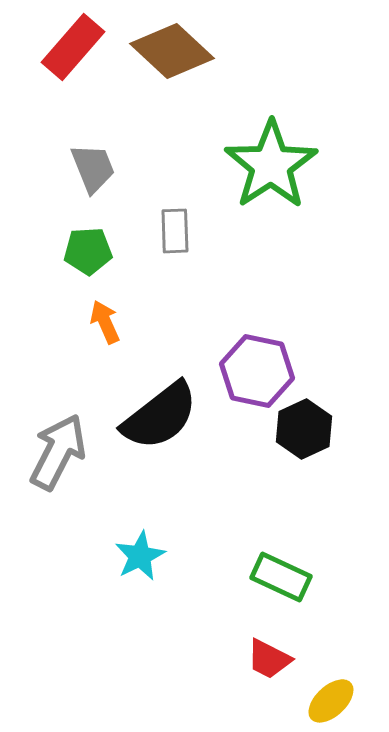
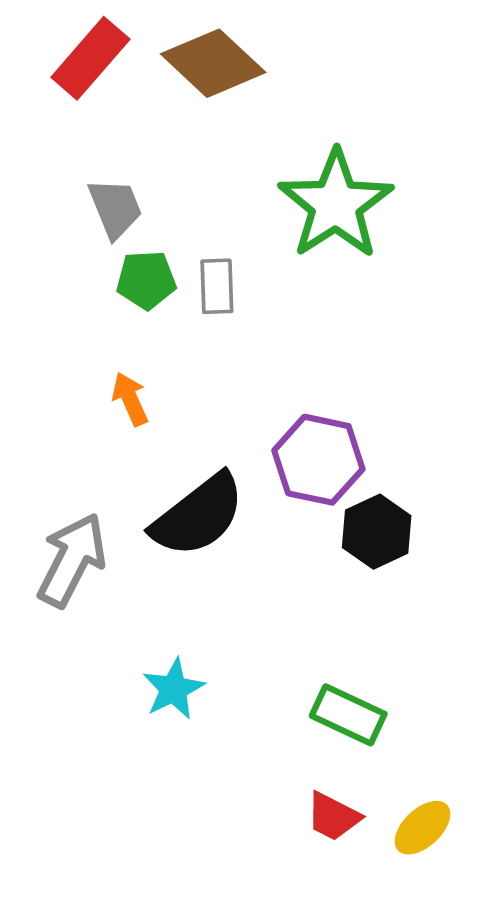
green pentagon: (88, 251) -> (146, 280), moved
yellow ellipse: (331, 701) -> (423, 828), moved

